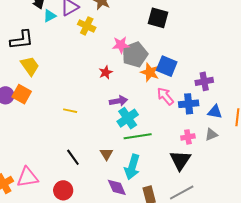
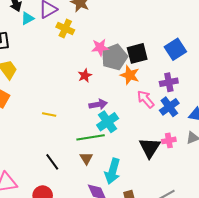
black square: (158, 18) -> (137, 53), moved, turned -30
blue square: (167, 66) -> (175, 49), moved, turned 35
purple cross: (204, 81) -> (169, 82), moved
blue cross: (189, 104) -> (169, 107), turned -30
green line: (138, 136) -> (91, 137), moved
black triangle: (180, 160) -> (150, 148), moved

